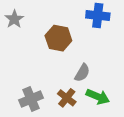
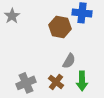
brown hexagon: (58, 38) -> (60, 27), moved
green arrow: (98, 97) -> (82, 81), turned 66

